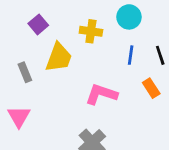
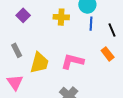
blue line: (131, 55) -> (91, 24), moved
yellow trapezoid: (59, 57) -> (39, 63), moved

